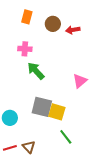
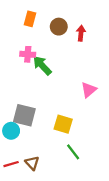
red arrow: (73, 30) -> (81, 33), turned 104
green arrow: (36, 71) -> (42, 65), moved
gray square: (42, 107) -> (24, 115), moved

